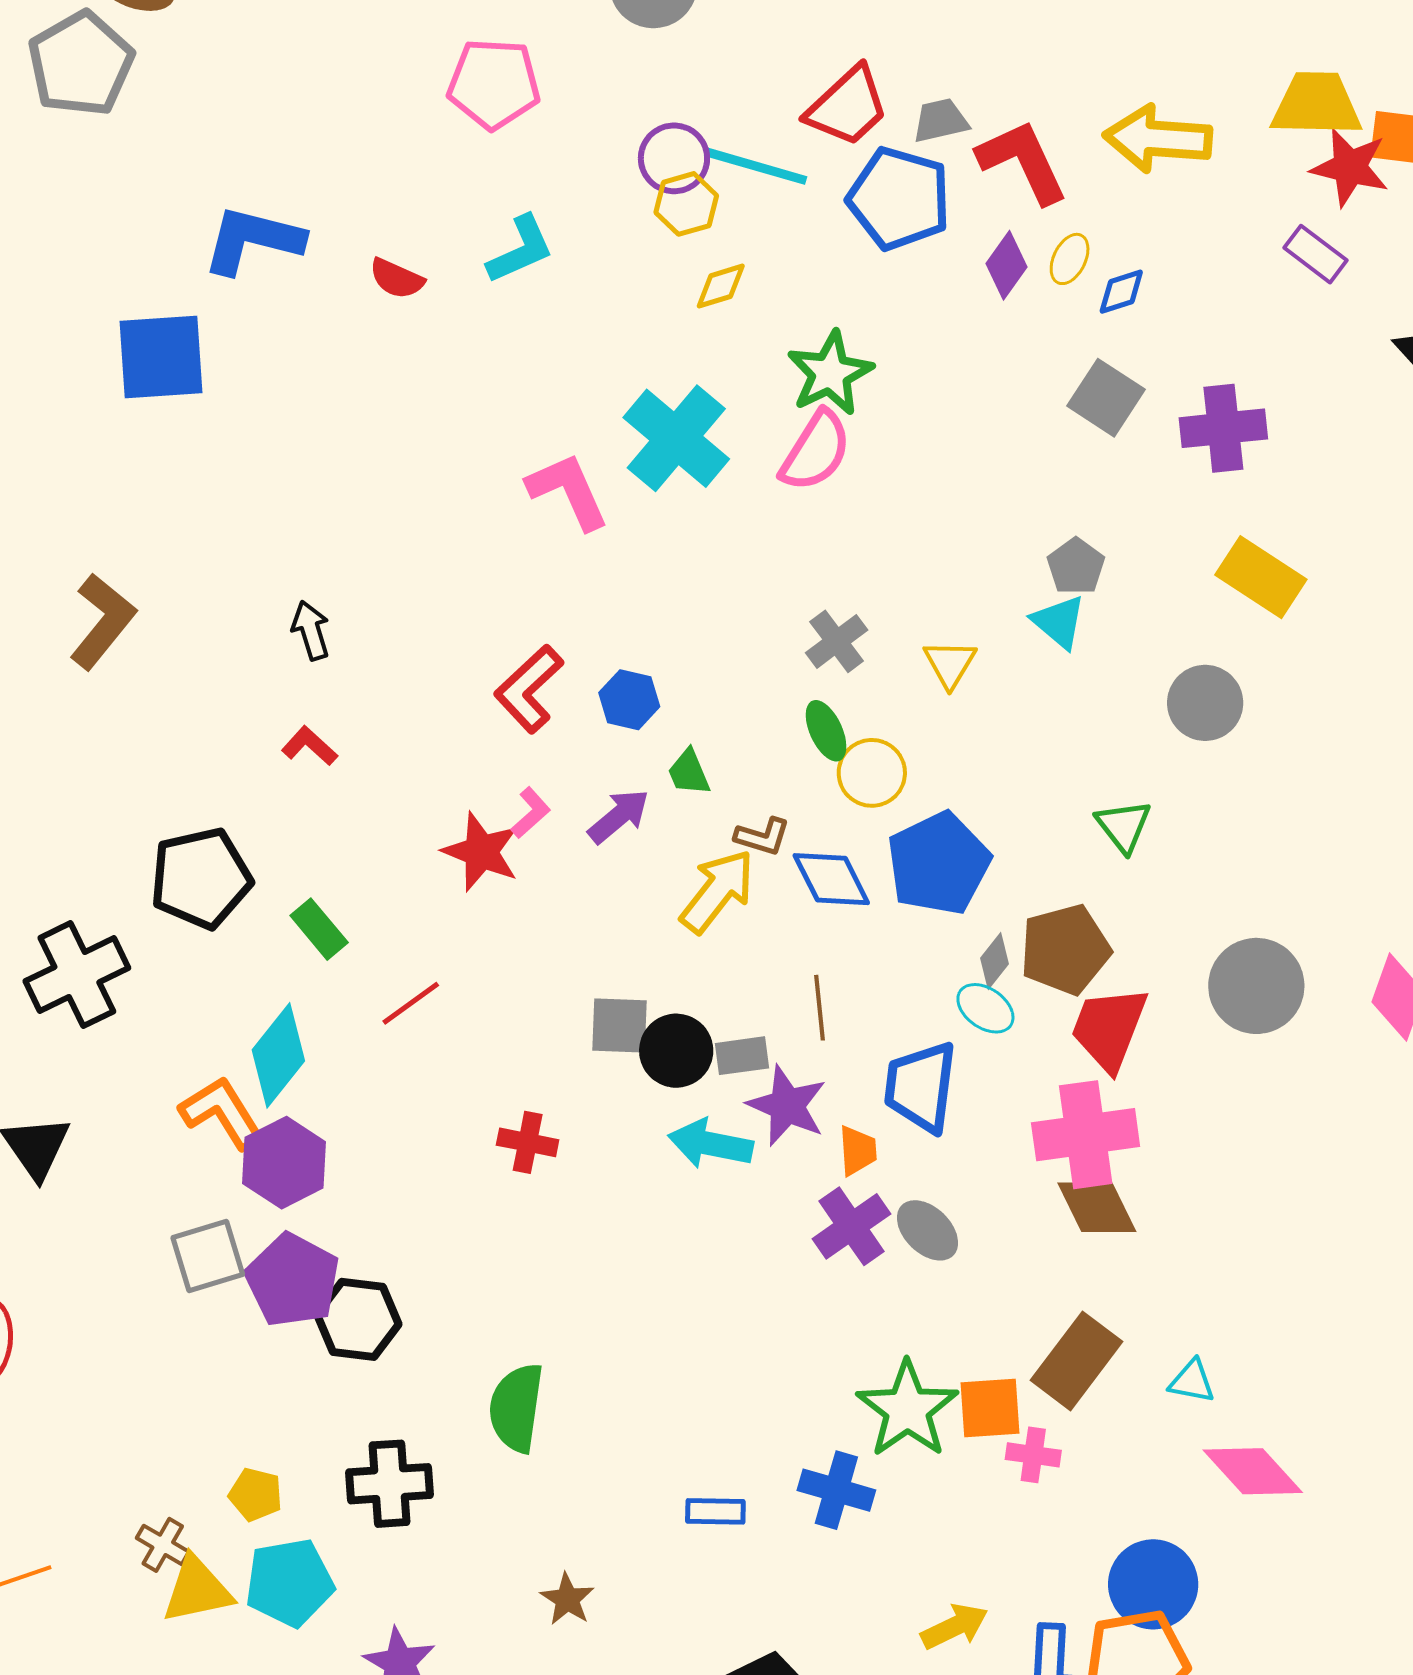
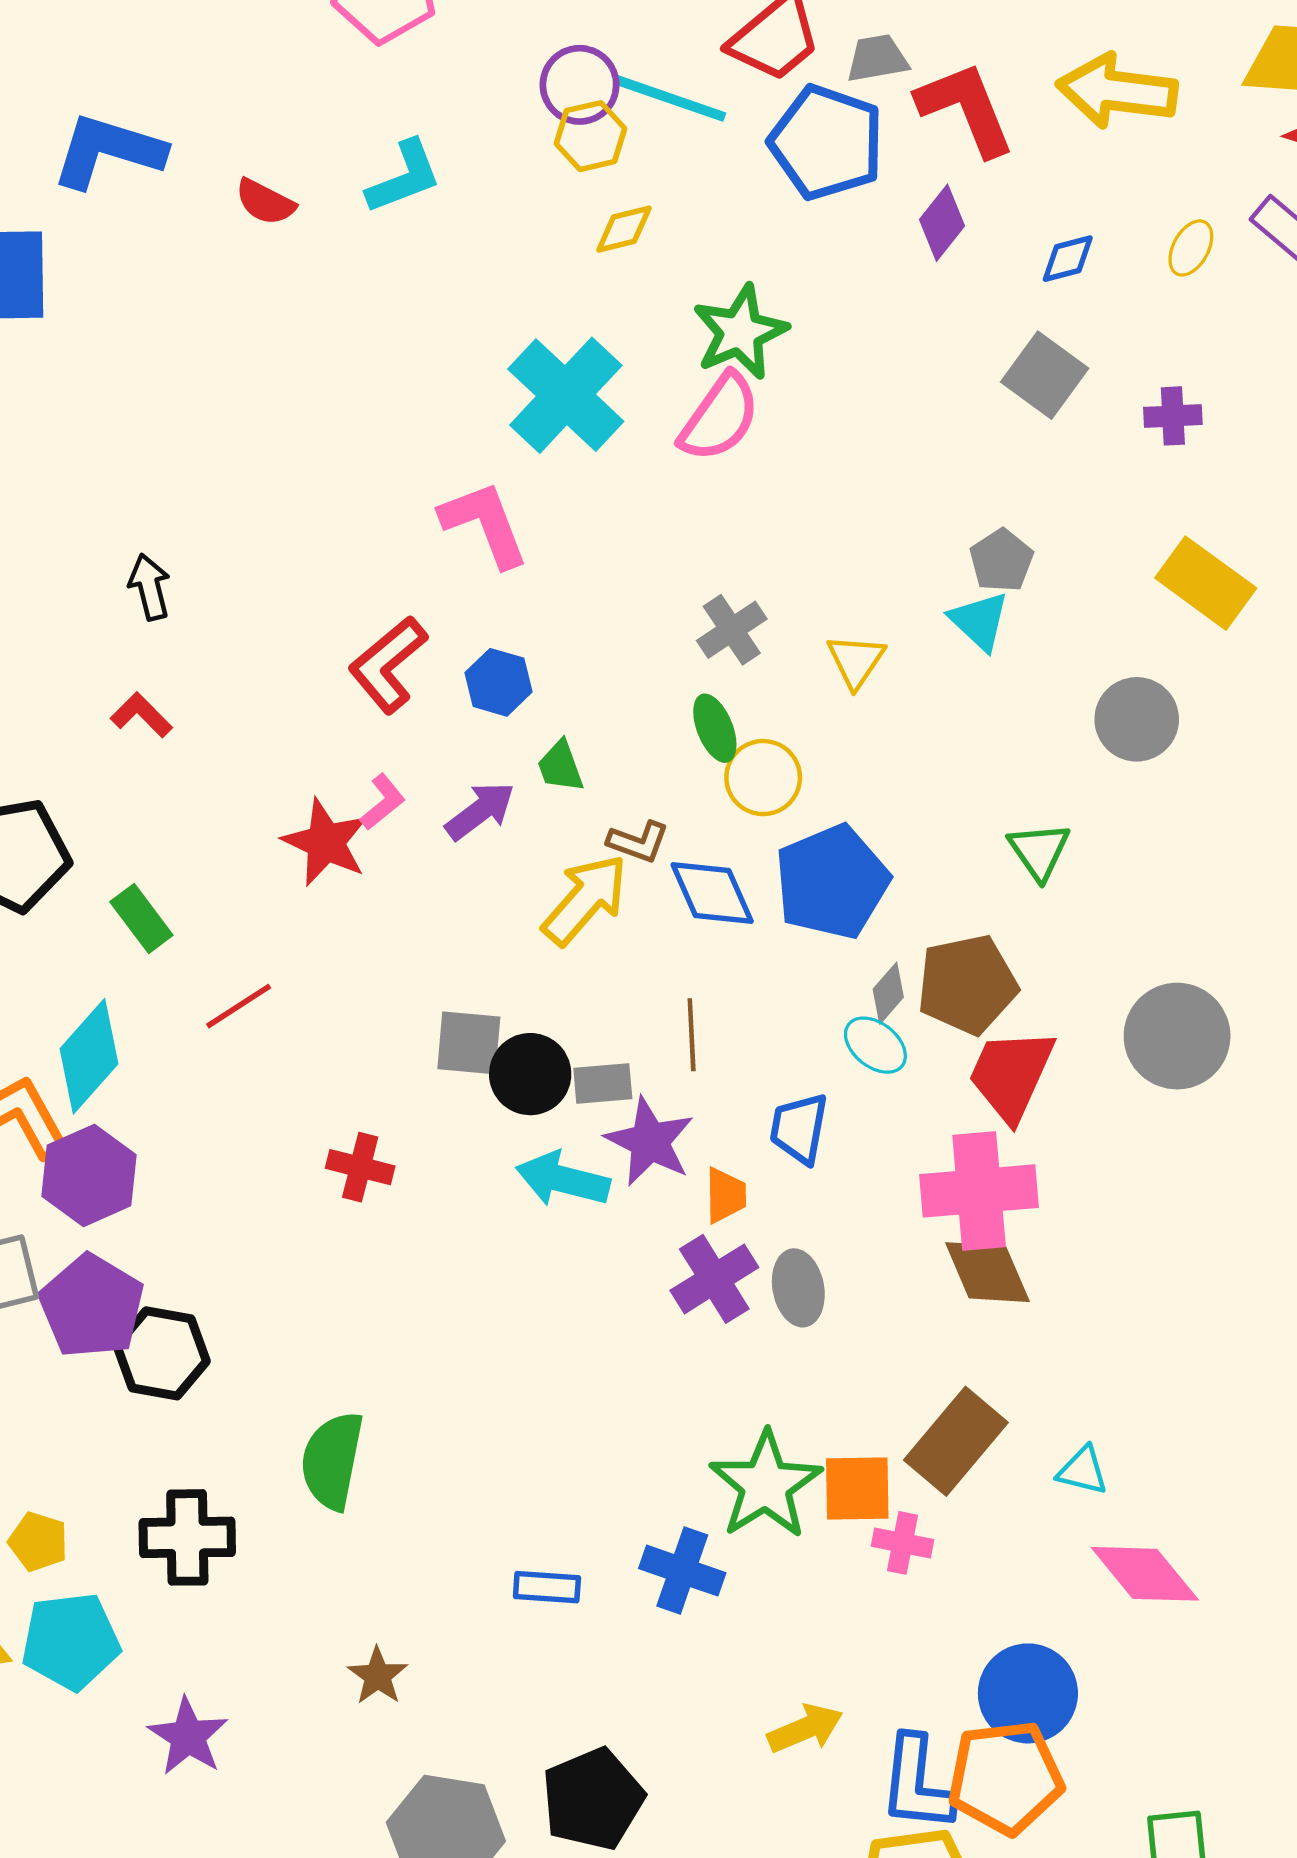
yellow ellipse: (1070, 259) -> (1191, 248), moved
purple cross: (1223, 428) -> (1173, 416), size x0.6
pink L-shape: (568, 491) -> (485, 524), moved
blue trapezoid: (921, 1087) -> (799, 1128), size x0.7
gray ellipse: (928, 1230) -> (798, 1288), turned 32

